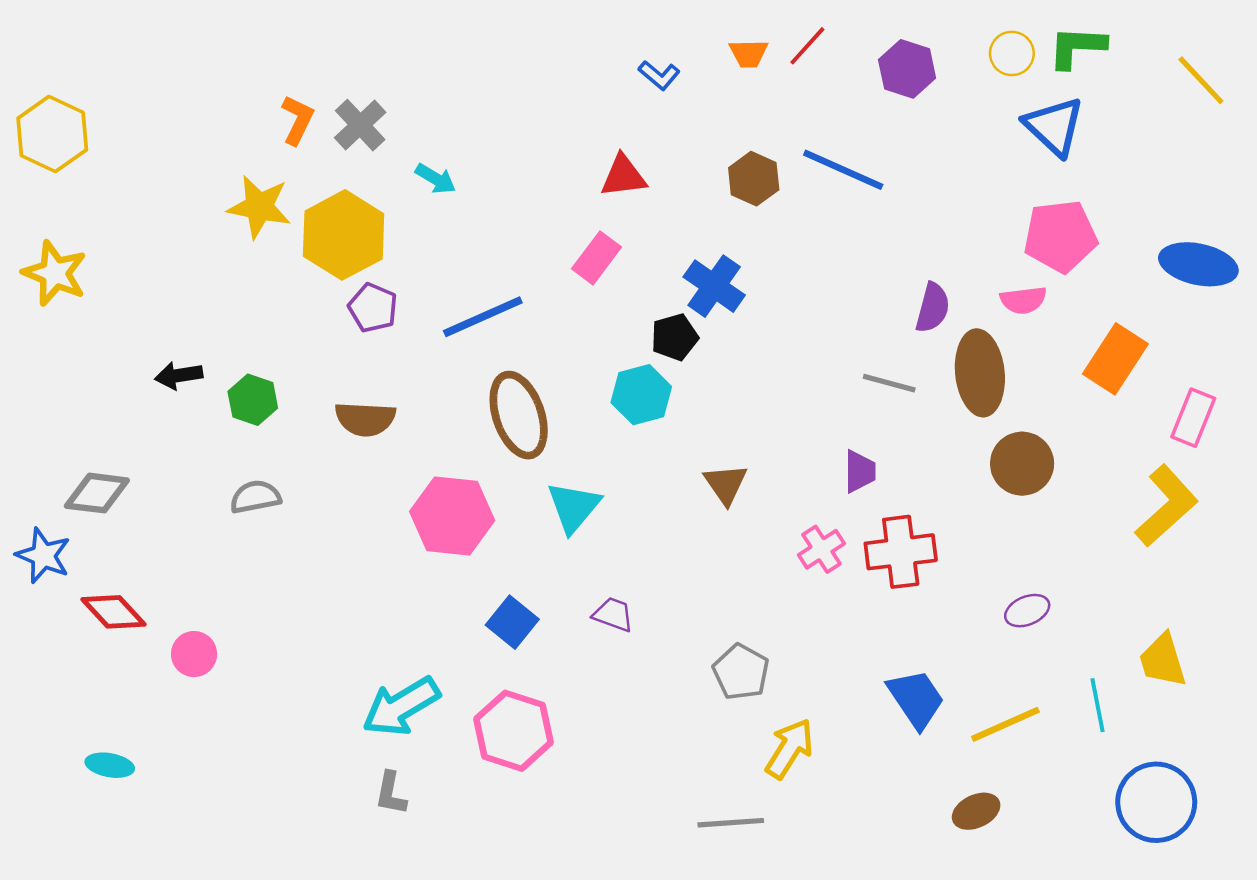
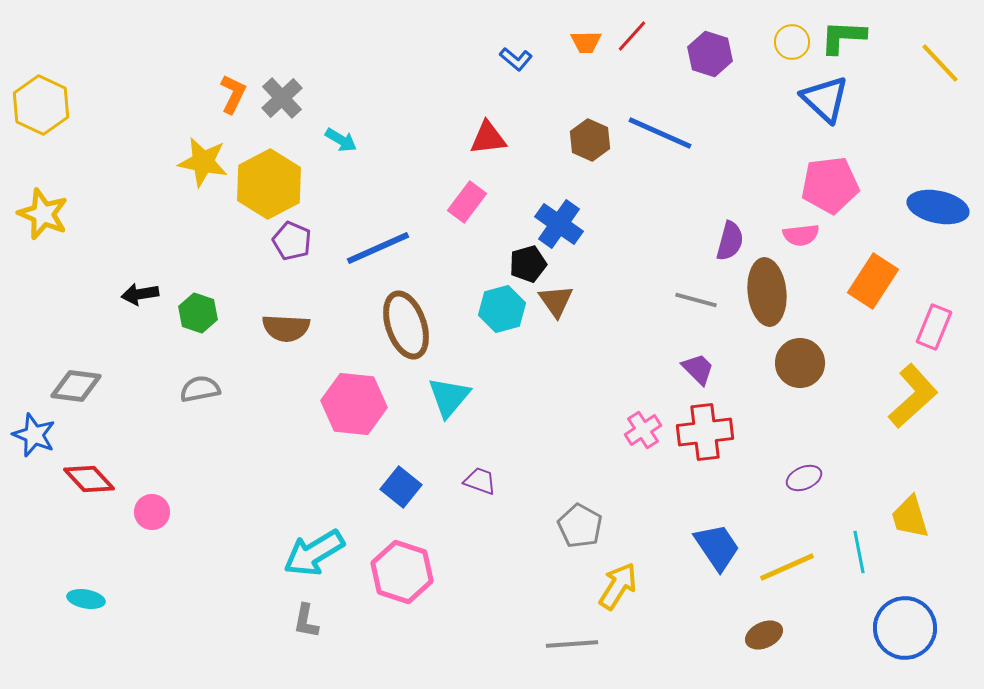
purple trapezoid: (860, 471) -> (698, 369), moved, turned -45
brown triangle: (726, 484) -> (556, 301), moved

